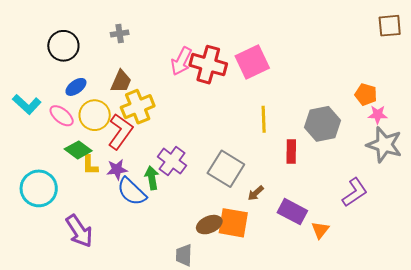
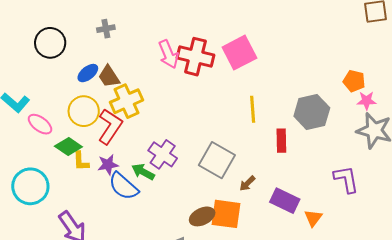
pink arrow: (181, 61) -> (168, 54), turned -48
brown trapezoid: (121, 81) -> (109, 77), turned 125
blue ellipse: (76, 87) -> (88, 73), moved
pink ellipse: (62, 116) -> (40, 124), moved
green arrow: (152, 178) -> (143, 172), turned -50
purple L-shape: (355, 192) -> (346, 179), turned -64

